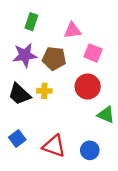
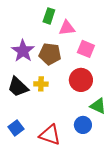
green rectangle: (31, 22) -> (49, 16), moved
purple star: (25, 55) -> (23, 51), turned -30
blue circle: (90, 150) -> (83, 125), moved

